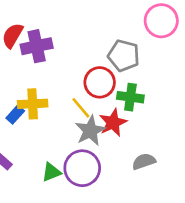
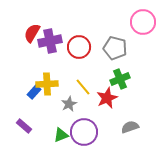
red circle: (100, 82) -> (79, 47), moved
green cross: (130, 97) -> (120, 79), turned -30
gray star: (90, 131) -> (69, 104), moved, size x0.7

